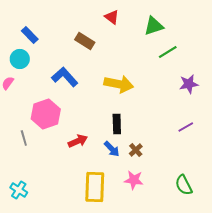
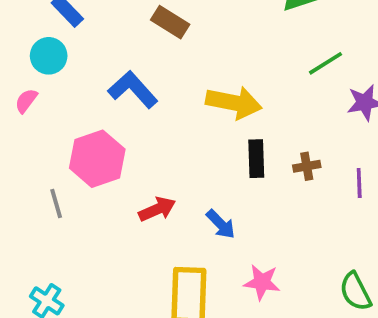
green line: (168, 52) -> (325, 63), moved
black rectangle: (117, 124) -> (256, 159), moved
purple line: (186, 127) -> (359, 183), turned -63
brown cross: (136, 150) -> (307, 166), moved, turned 32

